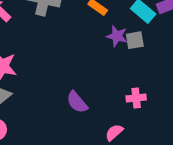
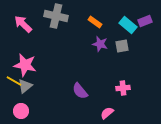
purple star: (117, 36) -> (100, 44), moved

